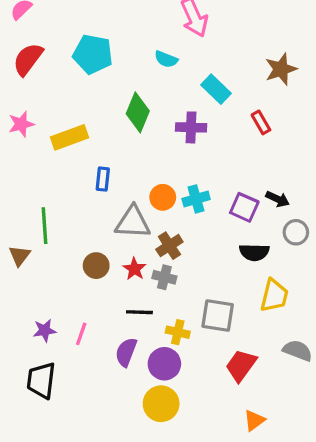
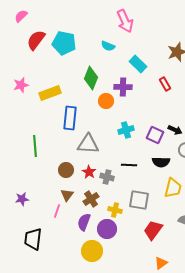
red semicircle: (28, 59) -> (36, 40), moved
blue rectangle: (103, 179) -> (70, 118), size x1.6
orange circle: (163, 197) -> (106, 101), moved
brown cross: (169, 246) -> (91, 199), moved
brown triangle: (20, 256) -> (67, 195), moved
black line: (139, 312) -> (129, 165), moved
purple star: (45, 330) -> (22, 199), moved
yellow circle: (161, 404) -> (92, 251), moved

